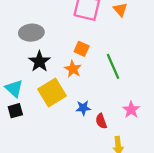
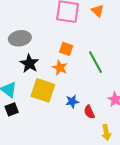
yellow square: (52, 93) -> (43, 90), turned -35

